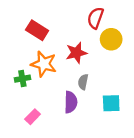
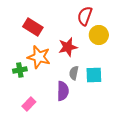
cyan square: (111, 103) -> (94, 75), moved

